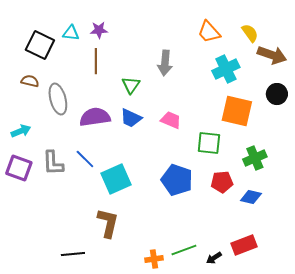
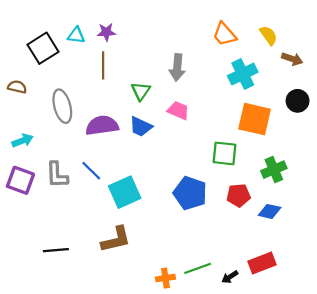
black square: (40, 45) -> (43, 48), turned 32
brown arrow: (272, 55) -> (292, 59), size x0.7
brown semicircle: (30, 81) -> (17, 87), moved
pink trapezoid: (171, 120) -> (178, 110), moved
brown L-shape: (108, 223) -> (116, 239), turned 64
black line: (73, 254) -> (56, 250), moved

